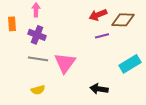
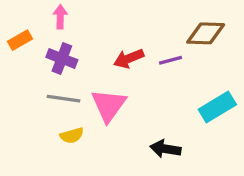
red arrow: (98, 15) -> (129, 59), moved
orange rectangle: (12, 24) -> (20, 40), turned 64
yellow semicircle: (38, 90) -> (72, 135), moved

